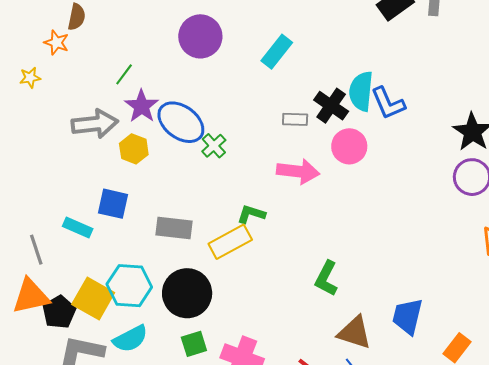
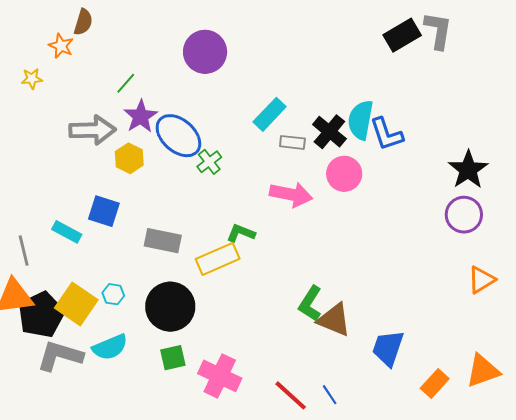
cyan rectangle: (277, 52) -> (270, 114), moved
cyan hexagon: (129, 286) -> (113, 294), size x0.5
black pentagon: (59, 312) -> (41, 315), size x1.4
brown triangle: (355, 332) -> (334, 320), moved

